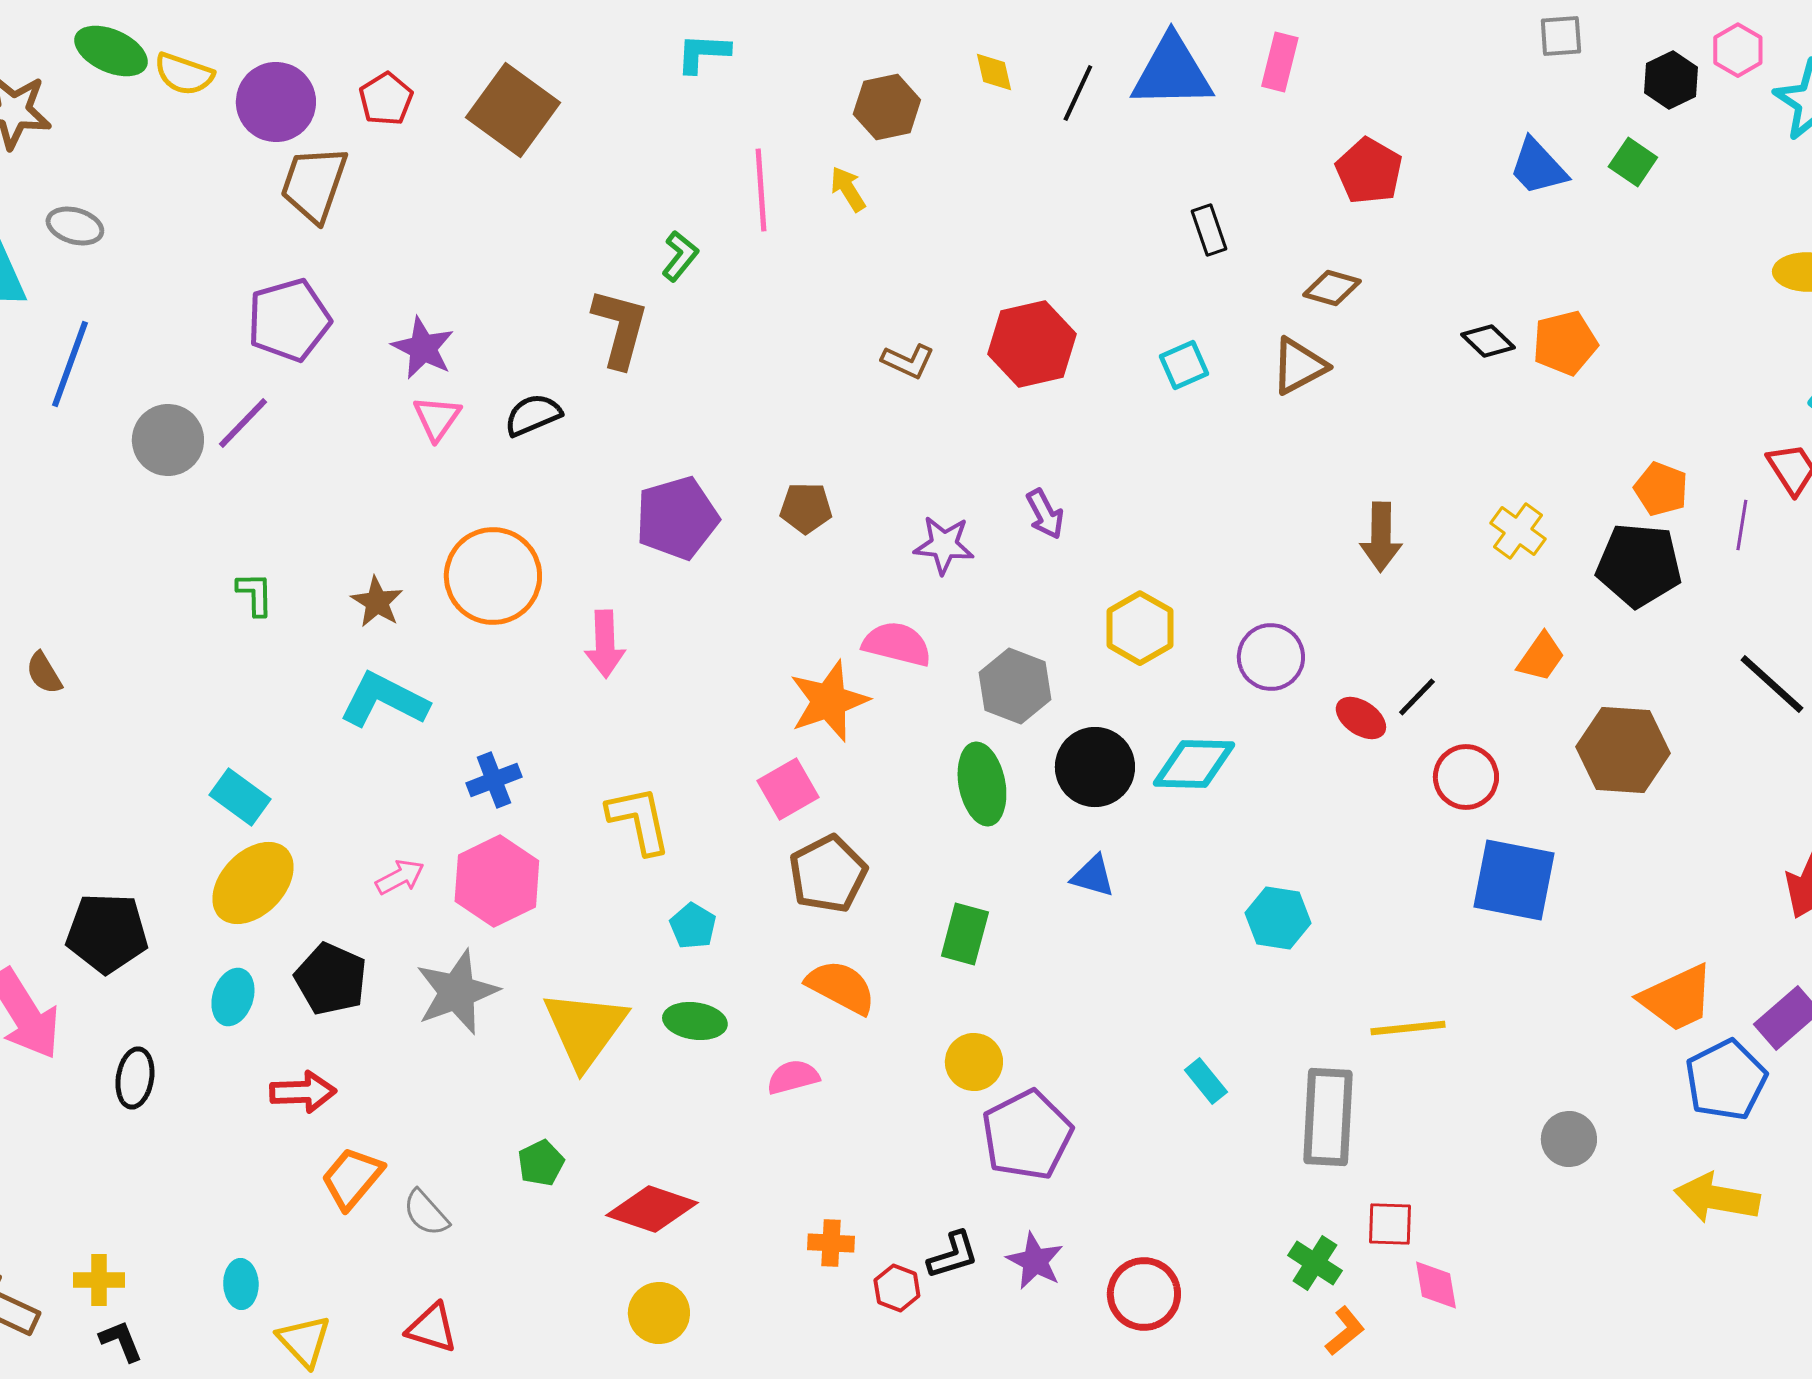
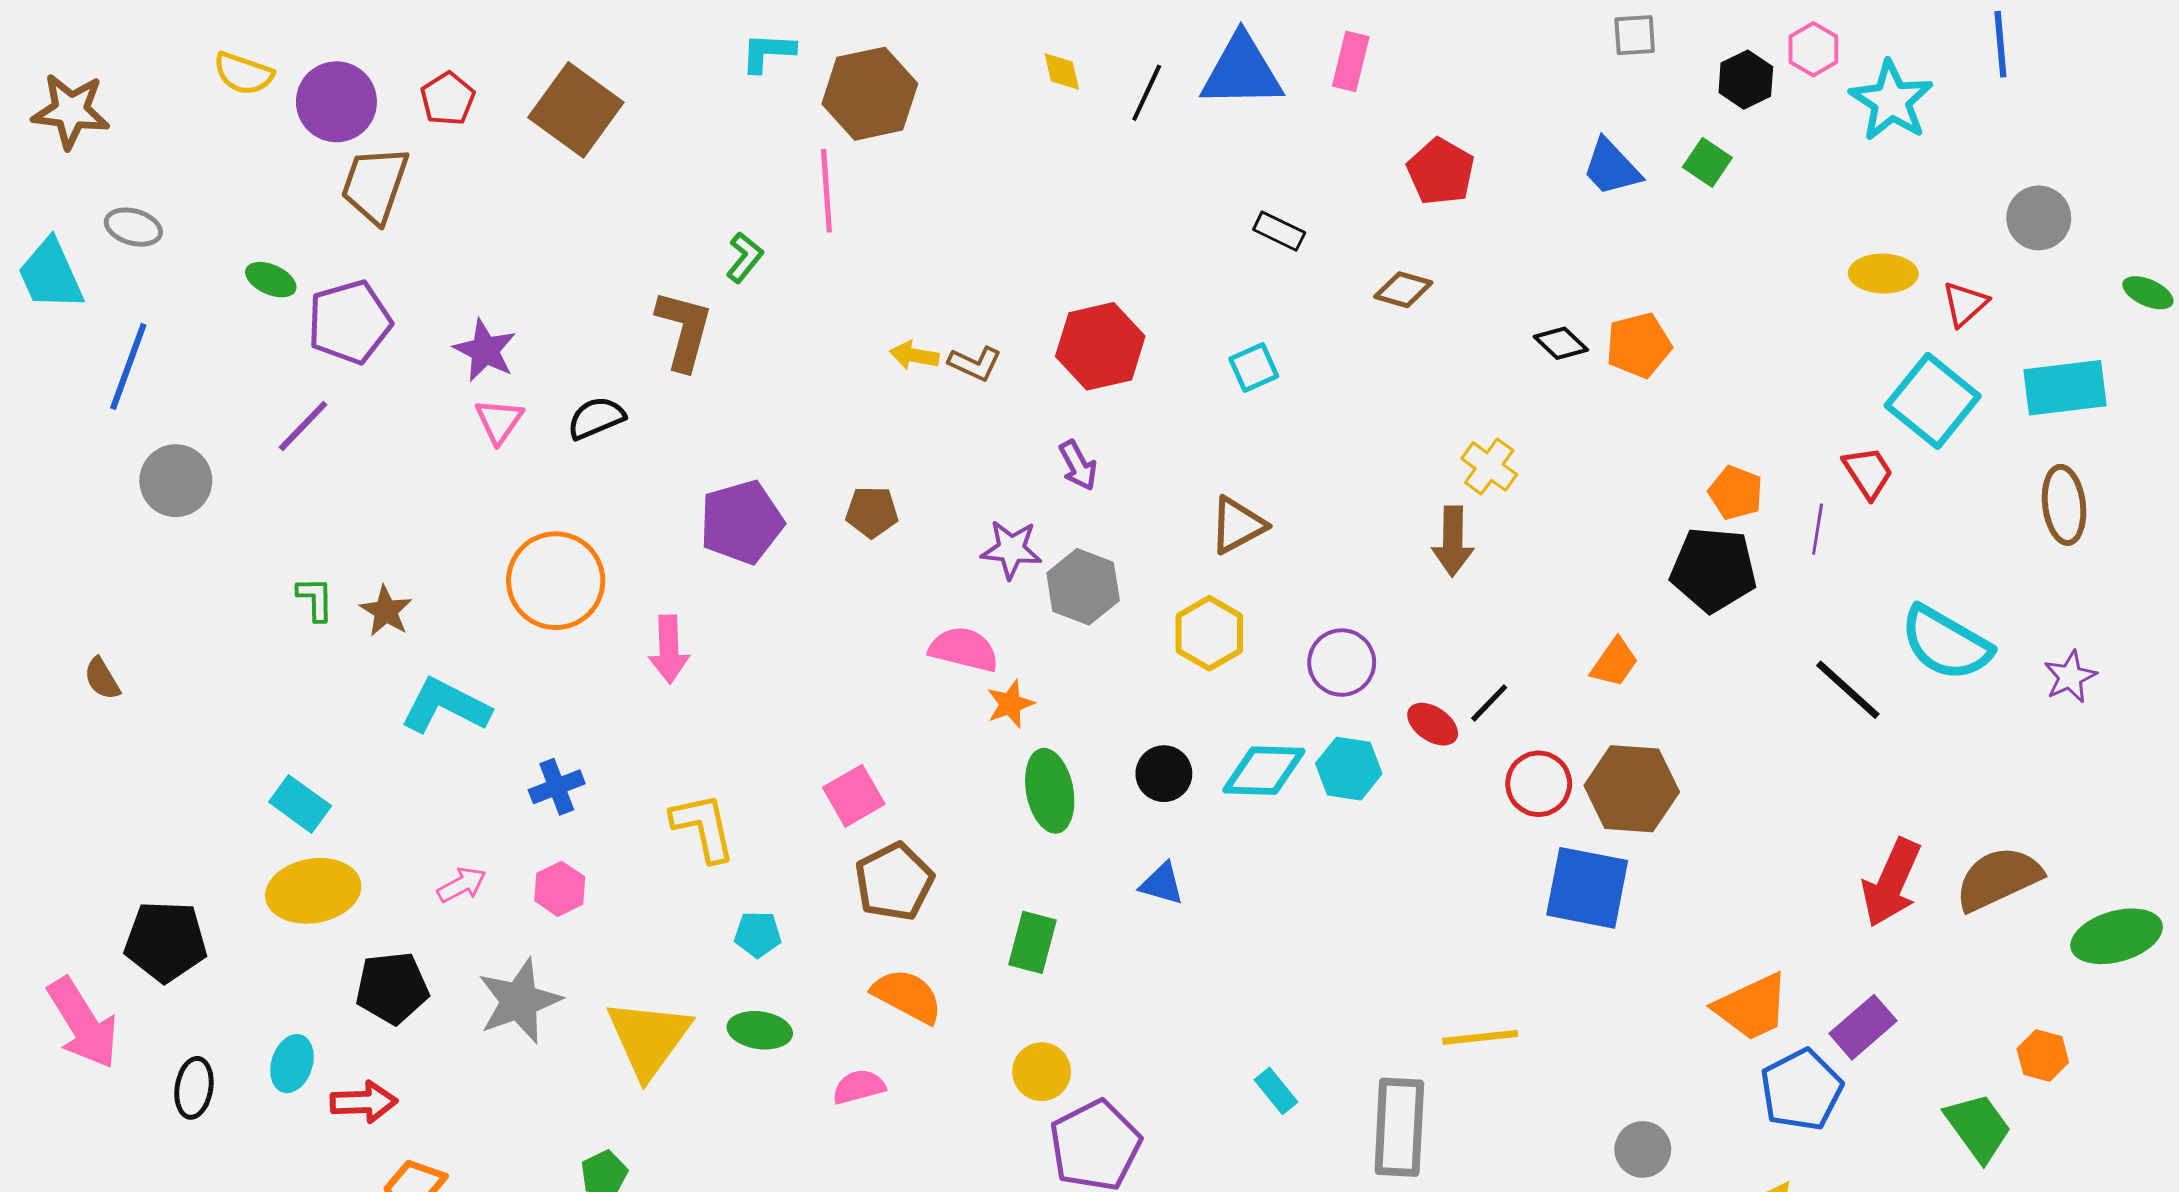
green ellipse: (111, 51) -> (271, 280), moved, size x0.7
brown hexagon: (887, 107) -> (870, 94), moved, size x1.4
yellow arrow: (848, 189) -> (914, 355), moved, turned -48
black rectangle: (1209, 230) -> (1279, 231), turned -45
brown triangle: (1299, 366) -> (1238, 525), moved
gray circle: (168, 440) -> (176, 481), moved
purple arrow: (1045, 514) -> (1078, 465), moved
yellow cross: (1518, 531) -> (1489, 467), moved
brown star: (377, 602) -> (386, 611), moved
gray hexagon: (1015, 686) -> (1083, 587), moved
orange star: (829, 701) -> (1010, 704), moved, size x0.6
brown hexagon: (1623, 750) -> (1632, 789), moved
black circle: (1095, 767) -> (1164, 774), size x0.7
pink hexagon: (497, 881) -> (560, 889), size x0.6
yellow ellipse: (253, 883) -> (313, 891), turned 36
cyan hexagon: (1278, 918) -> (1349, 769), moved
cyan pentagon: (693, 926) -> (758, 934), turned -30
black pentagon: (331, 979) -> (392, 988), turned -30
cyan ellipse: (233, 997) -> (292, 1064), moved

